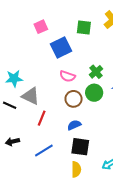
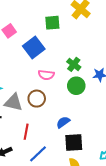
brown circle: (74, 99) -> (37, 99), moved
red line: (42, 118) -> (26, 132), moved

